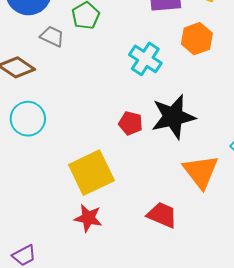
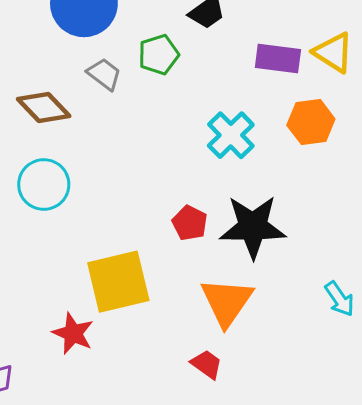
orange triangle: (201, 172) -> (227, 302), moved
red trapezoid: (162, 215) -> (207, 364), size x0.7
red star: (88, 218) -> (73, 333), moved

